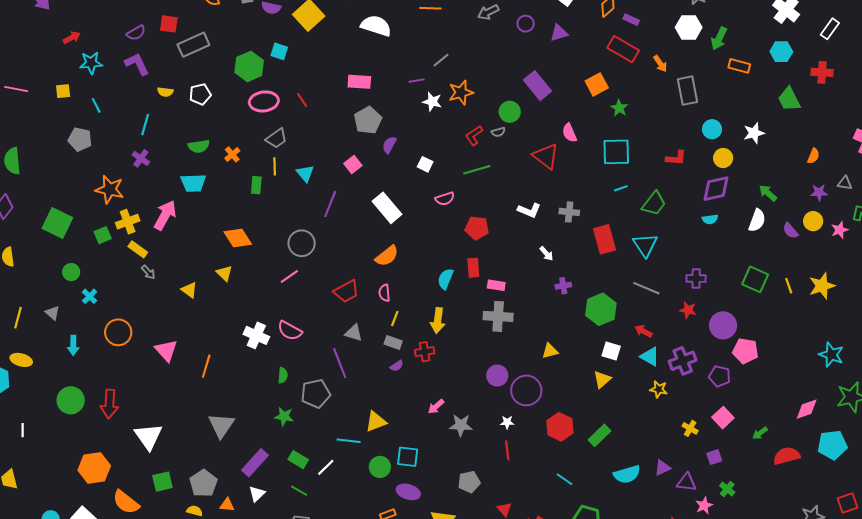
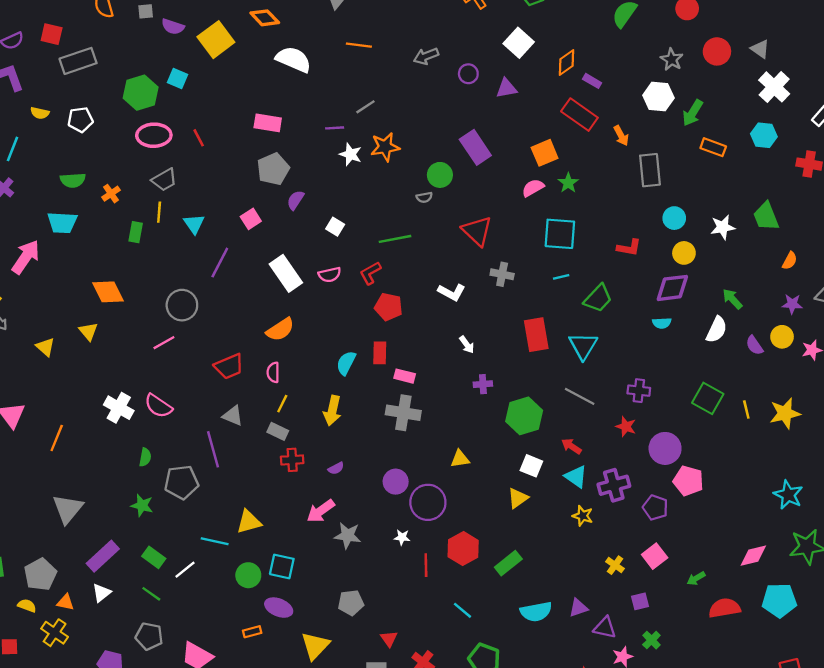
green trapezoid: (789, 99) -> (766, 216), moved
pink semicircle: (569, 133) -> (533, 188), moved, turned 78
red L-shape: (474, 135) -> (370, 273), moved
pink semicircle: (445, 199) -> (330, 275), moved
gray cross: (569, 212) -> (502, 274), moved
red cross: (425, 352) -> (292, 460), moved
purple semicircle: (397, 366) -> (336, 468), moved
pink arrow: (436, 407) -> (321, 511), size x1.4
red line: (507, 450) -> (426, 565), moved

